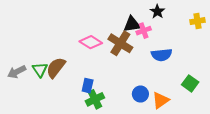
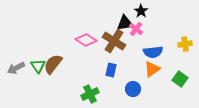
black star: (157, 12) -> (141, 11), moved
yellow cross: (198, 21) -> (185, 44), moved
pink cross: (144, 31) -> (136, 29), turned -32
blue rectangle: (88, 86) -> (111, 70), moved
orange triangle: (161, 100) -> (152, 69), moved

